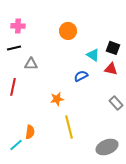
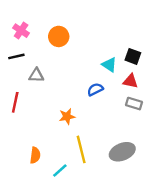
pink cross: (18, 26) -> (21, 31), turned 32
orange circle: (68, 31) -> (59, 36), moved
gray rectangle: (116, 103) -> (134, 104), moved, turned -32
cyan line: (16, 145) -> (60, 171), moved
gray ellipse: (107, 147) -> (122, 152), moved

